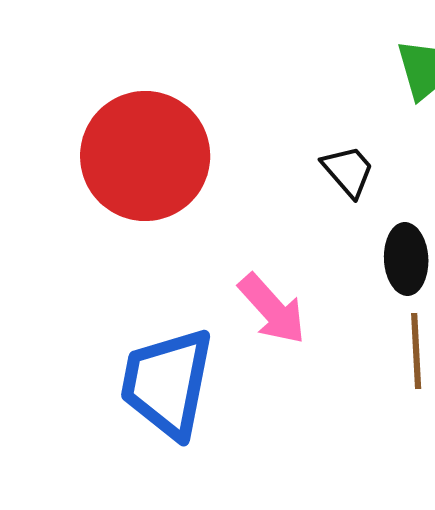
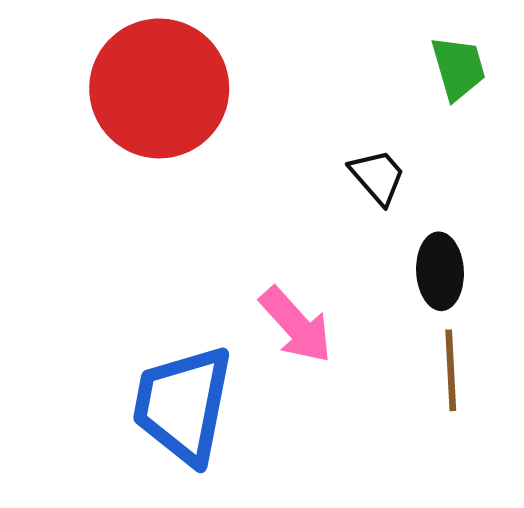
red circle: (145, 156) -> (159, 88), moved

